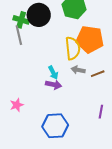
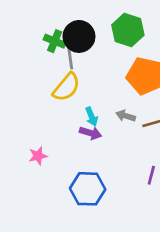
gray line: (19, 35) -> (70, 56), moved
yellow semicircle: (73, 48) -> (66, 87), moved, turned 40

